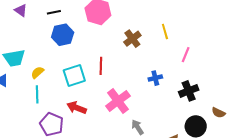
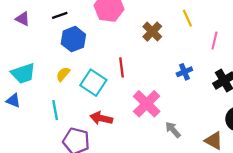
yellow semicircle: (37, 72) -> (63, 74), moved
cyan square: (74, 75) -> (93, 83), turned -30

